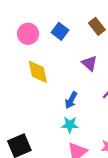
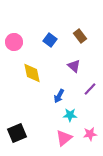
pink circle: (28, 34) -> (14, 42), moved
cyan star: (70, 125) -> (70, 115), moved

